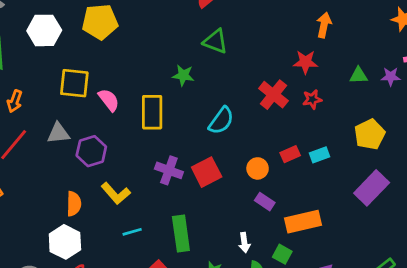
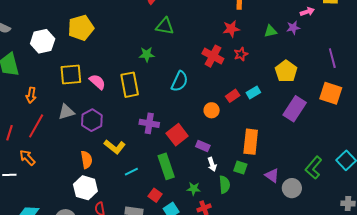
red square: (207, 172) -> (177, 135), moved
purple rectangle: (265, 202) -> (203, 146), moved
orange rectangle: (303, 222) -> (251, 142), turned -60

